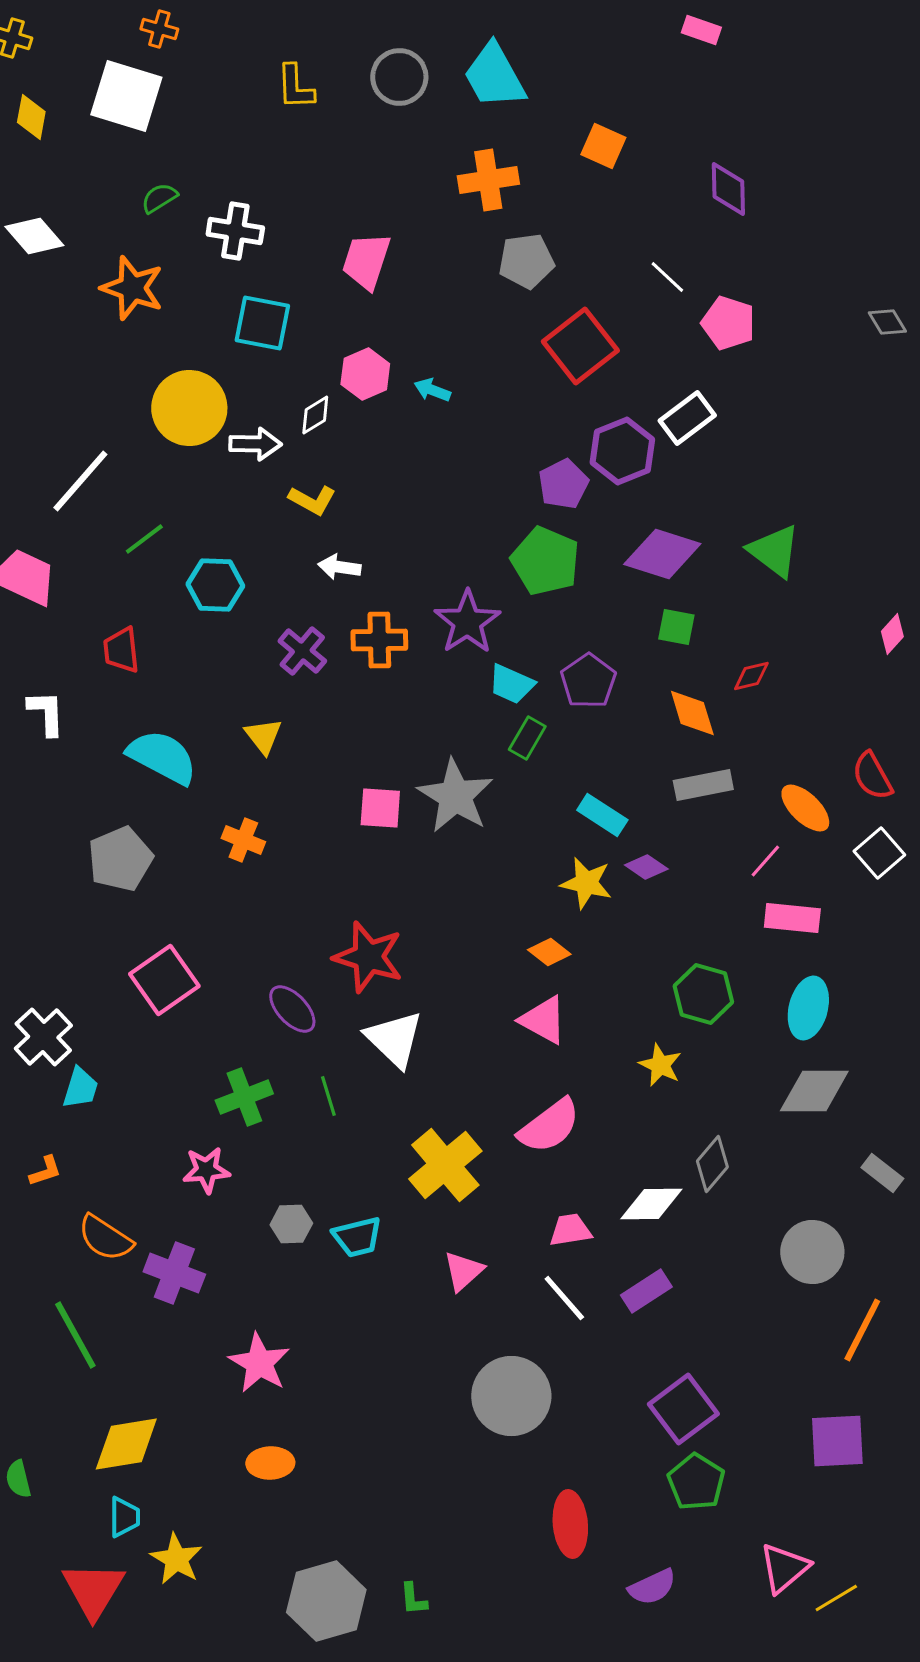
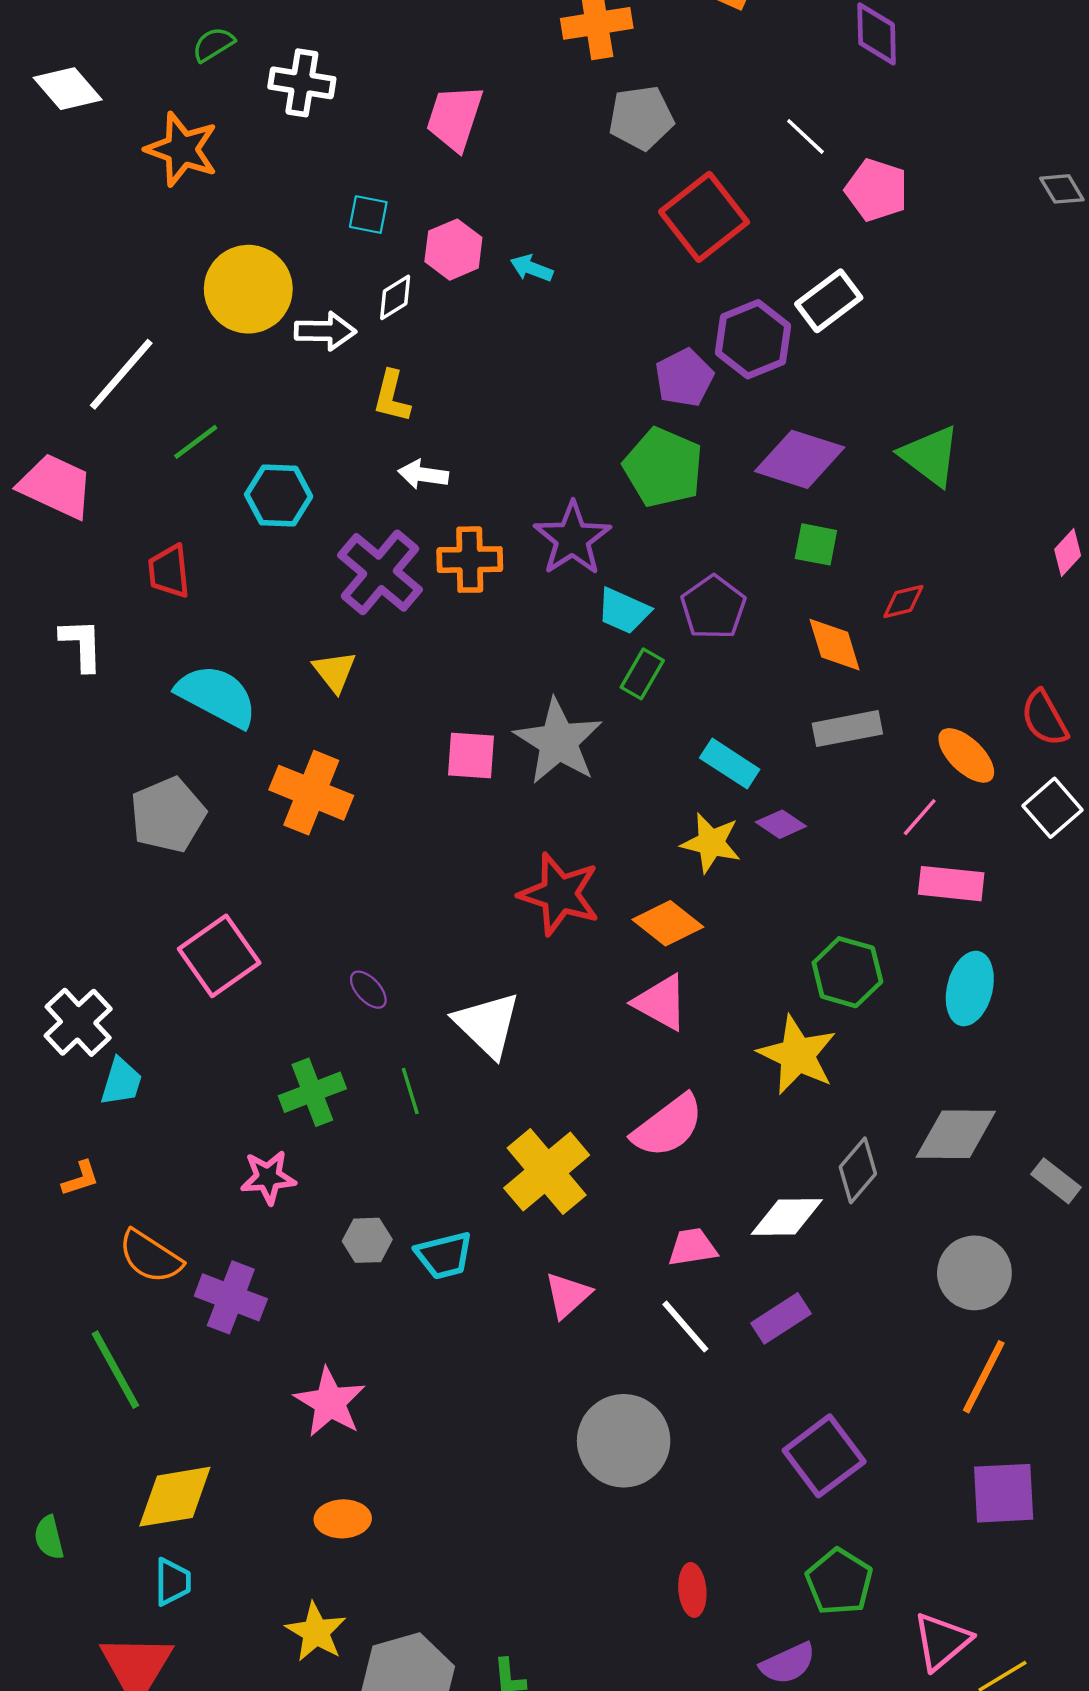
cyan square: (262, 323) -> (368, 215), moved, size x0.6
yellow L-shape: (312, 500) -> (392, 396), turned 75
purple cross: (302, 651) -> (380, 572), size x1.5
orange cross: (243, 840) -> (311, 793), size x1.6
orange diamond: (549, 952) -> (668, 923), size x1.4
red star: (368, 957) -> (559, 894), moved
purple ellipse: (292, 1009) -> (368, 990), size x0.7
yellow star: (660, 1065) -> (797, 1055), size x1.6
gray diamond: (814, 1091) -> (956, 1134), moved
orange line: (862, 1330) -> (984, 1377), moved
green pentagon: (696, 1482) -> (839, 1582), moved
red ellipse: (570, 1524) -> (692, 1590), size x0.7
yellow star: (176, 1559) -> (316, 1632), moved

